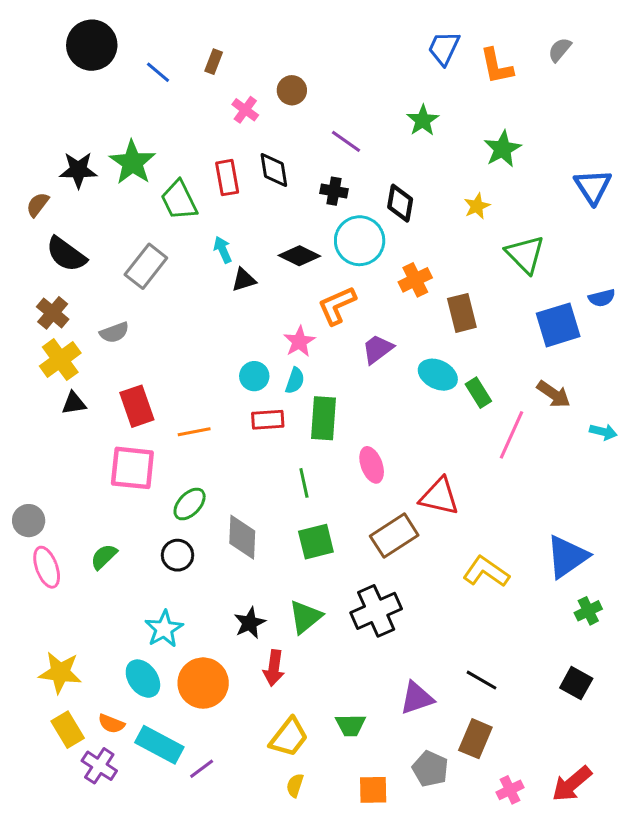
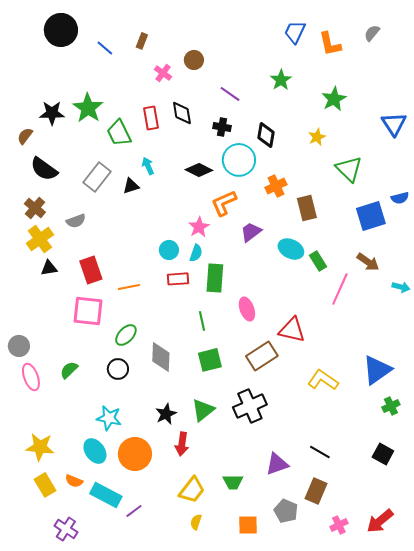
black triangle: (244, 280) -> (131, 186), moved
cyan star: (164, 629) -> (109, 418), turned -30
purple cross: (99, 766) -> (66, 529), moved

